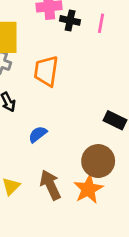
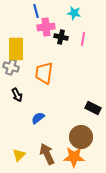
orange star: (88, 189) -> (74, 157), turned 30

